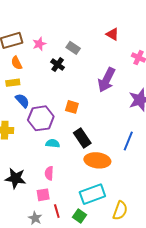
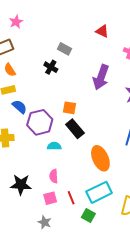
pink star: (39, 44) -> (16, 22), moved
black rectangle: (82, 138) -> (75, 129), moved
orange ellipse: (97, 160) -> (100, 158), turned 65
red line: (57, 211) -> (71, 198), moved

